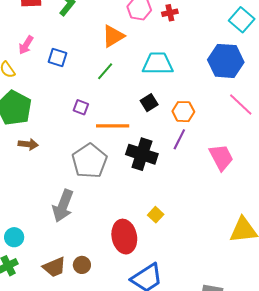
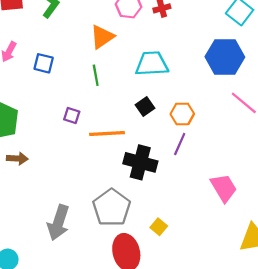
green line: (105, 71) -> (96, 75), turned -48
pink trapezoid: (221, 157) -> (224, 188), moved
gray pentagon: (89, 161) -> (112, 208), moved

